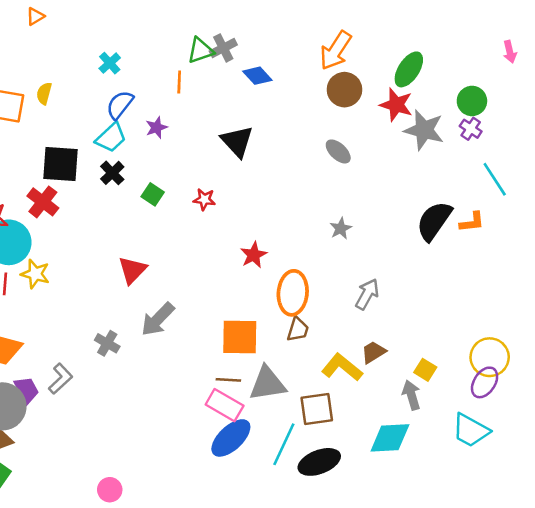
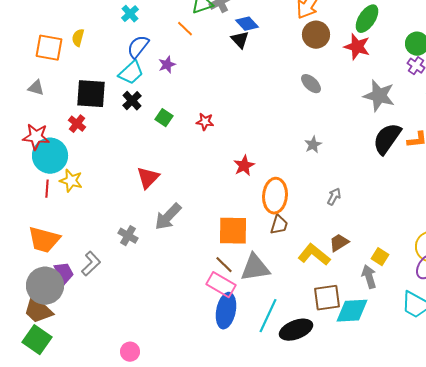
orange line: (179, 82) -> (185, 29), turned -48
gray star: (424, 130) -> (379, 96), moved
black triangle: (237, 141) -> (240, 40), moved, size x0.7
red cross: (43, 202) -> (77, 124), size x0.7
gray arrow: (367, 294) -> (334, 197), size x0.7
brown line: (228, 380) -> (224, 265), turned 42
brown square: (317, 409) -> (327, 298), moved
blue ellipse: (231, 438) -> (226, 311), turned -36

